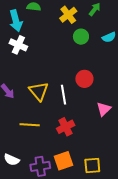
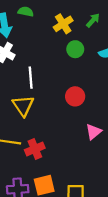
white line: (64, 95) -> (31, 78), moved
red cross: (66, 127) -> (35, 149), moved

